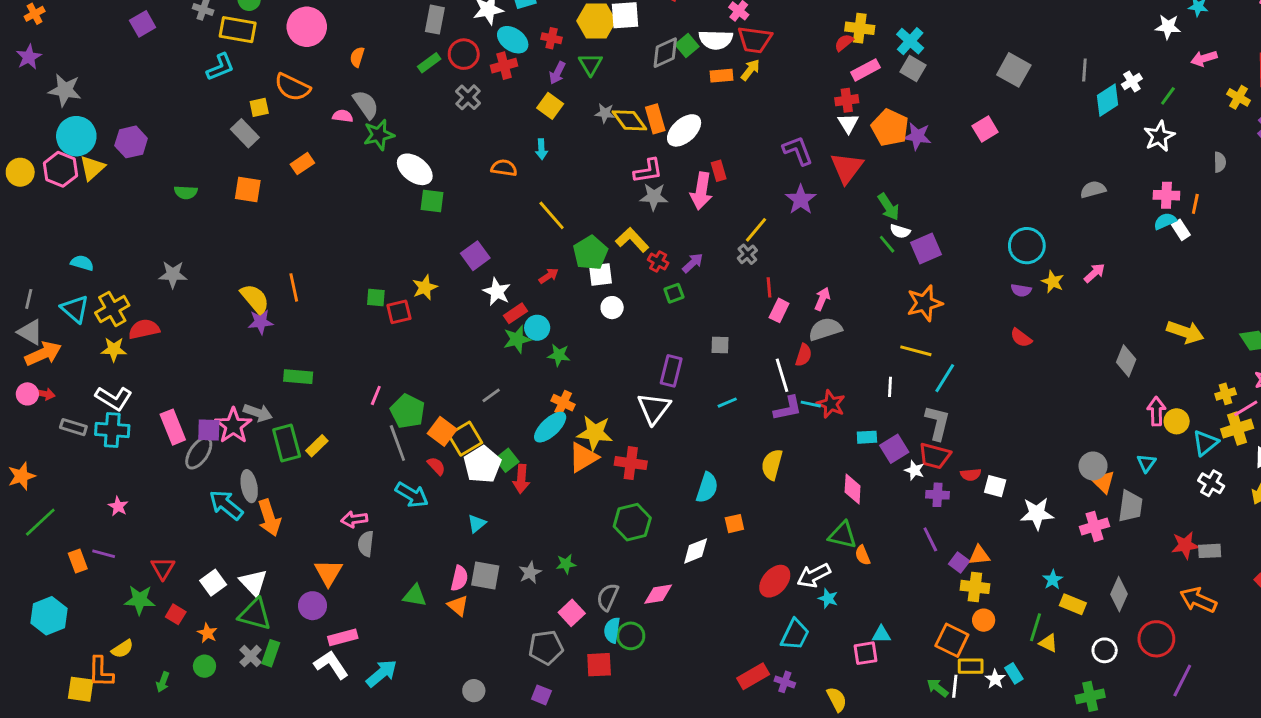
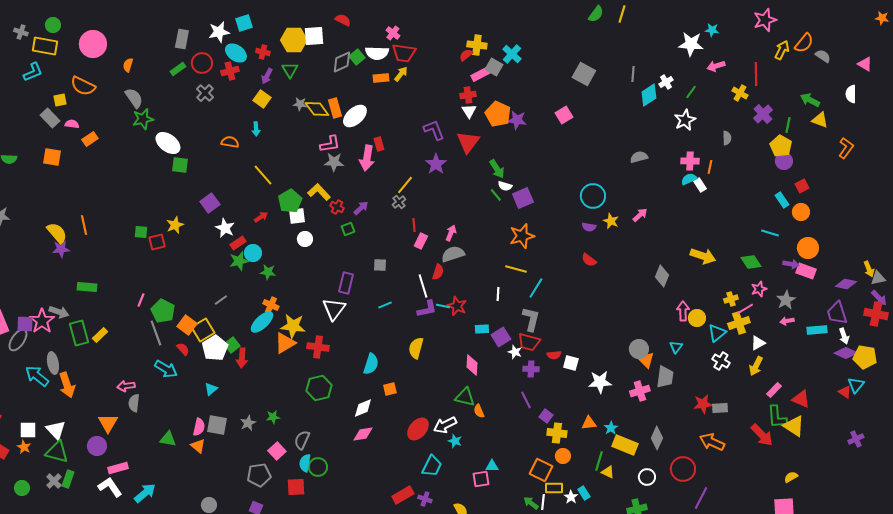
white star: (1168, 27) -> (691, 44), size x1.4
gray square: (913, 69) -> (494, 67), moved
pink semicircle: (343, 116) -> (72, 124), moved
orange triangle: (979, 555) -> (589, 423), moved
white square: (213, 583) -> (28, 430), turned 36
pink diamond: (658, 594) -> (363, 434), moved
yellow rectangle: (1073, 604) -> (625, 445), size x1.4
orange star: (207, 633) -> (24, 447), moved

